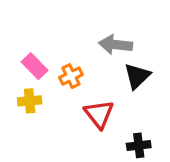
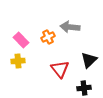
orange cross: (71, 76) -> (48, 37), moved
black triangle: (137, 76) -> (89, 60), moved

